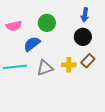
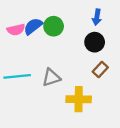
blue semicircle: (32, 44) -> (33, 26), moved
yellow cross: (69, 65) -> (79, 99), moved, size x1.5

